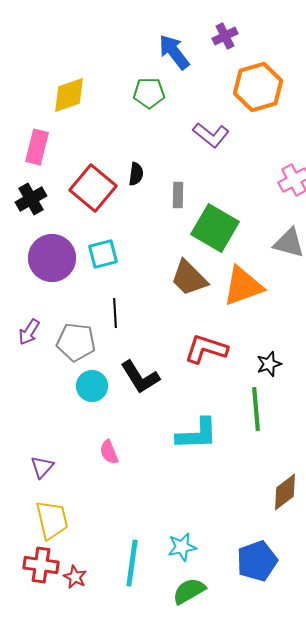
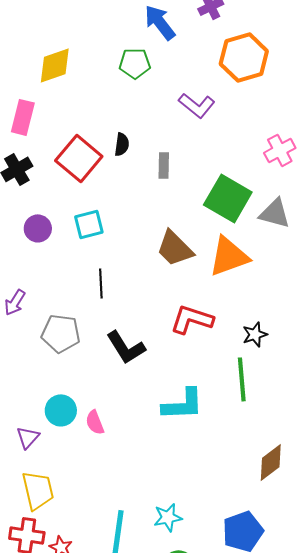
green square: (215, 228) -> (228, 198), moved
purple circle: (52, 258) -> (38, 228), size x0.6
gray pentagon: (76, 342) -> (61, 333), moved
cyan circle: (92, 386) -> (61, 410), moved

